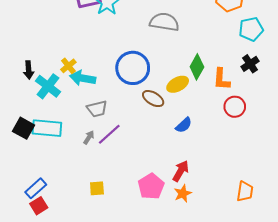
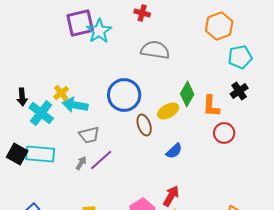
brown ellipse: (153, 99) -> (144, 125), turned 40

